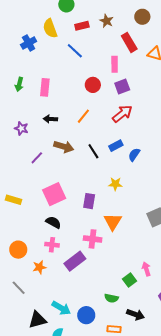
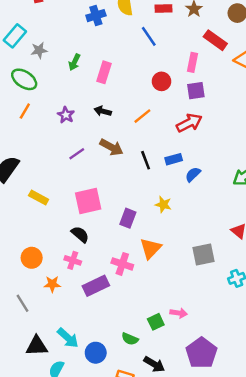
red rectangle: (129, 42) -> (215, 40), turned -36
pink arrow: (146, 269) -> (179, 313), turned 104

